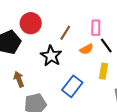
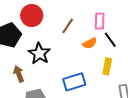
black star: (51, 56) -> (39, 53), moved
blue rectangle: (72, 86) -> (74, 82), turned 35

